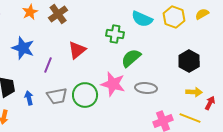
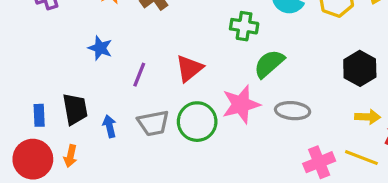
blue star: (23, 48) -> (100, 48), size x0.7
red triangle: (77, 50) -> (189, 68), moved
pink star: (113, 84) -> (241, 104), turned -30

